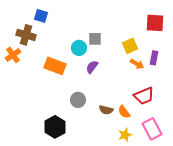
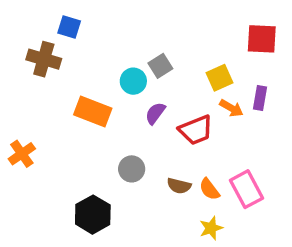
gray square: (95, 39) -> (160, 66), turned -32
orange cross: (13, 55) -> (22, 154), moved
red trapezoid: (144, 96) -> (196, 130), moved
pink rectangle: (152, 129) -> (247, 189), moved

